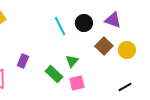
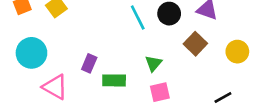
yellow circle: (127, 50) -> (237, 52), moved
green rectangle: (54, 74) -> (114, 80), moved, turned -42

